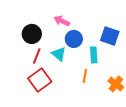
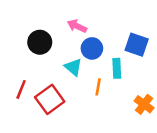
red line: (37, 56) -> (21, 89), moved
orange line: (85, 76) -> (98, 87), moved

